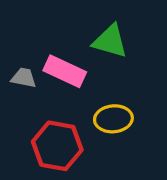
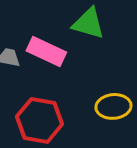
yellow ellipse: (113, 119) -> (113, 106), moved

